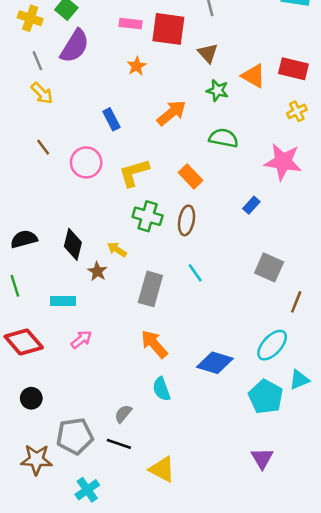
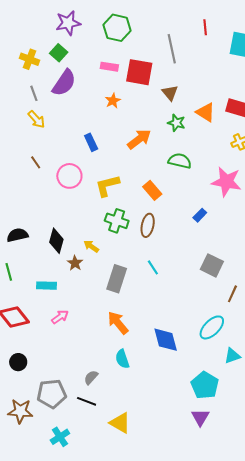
blue diamond: (215, 363) -> (166, 340), turned 56
cyan pentagon: (266, 397) -> (205, 385), moved

